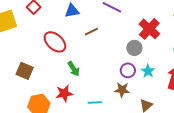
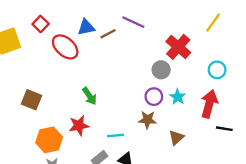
brown line: (91, 32) -> (108, 34), moved
red ellipse: (55, 42) -> (65, 47), moved

